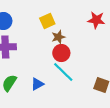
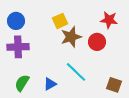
brown star: (58, 37) -> (71, 37), size x1.5
red circle: (61, 53) -> (97, 42), moved

